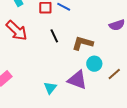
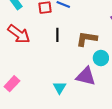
black line: (54, 36) -> (57, 35), turned 32

